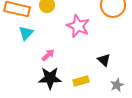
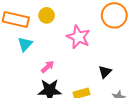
black triangle: (104, 60) -> (105, 72), turned 32

